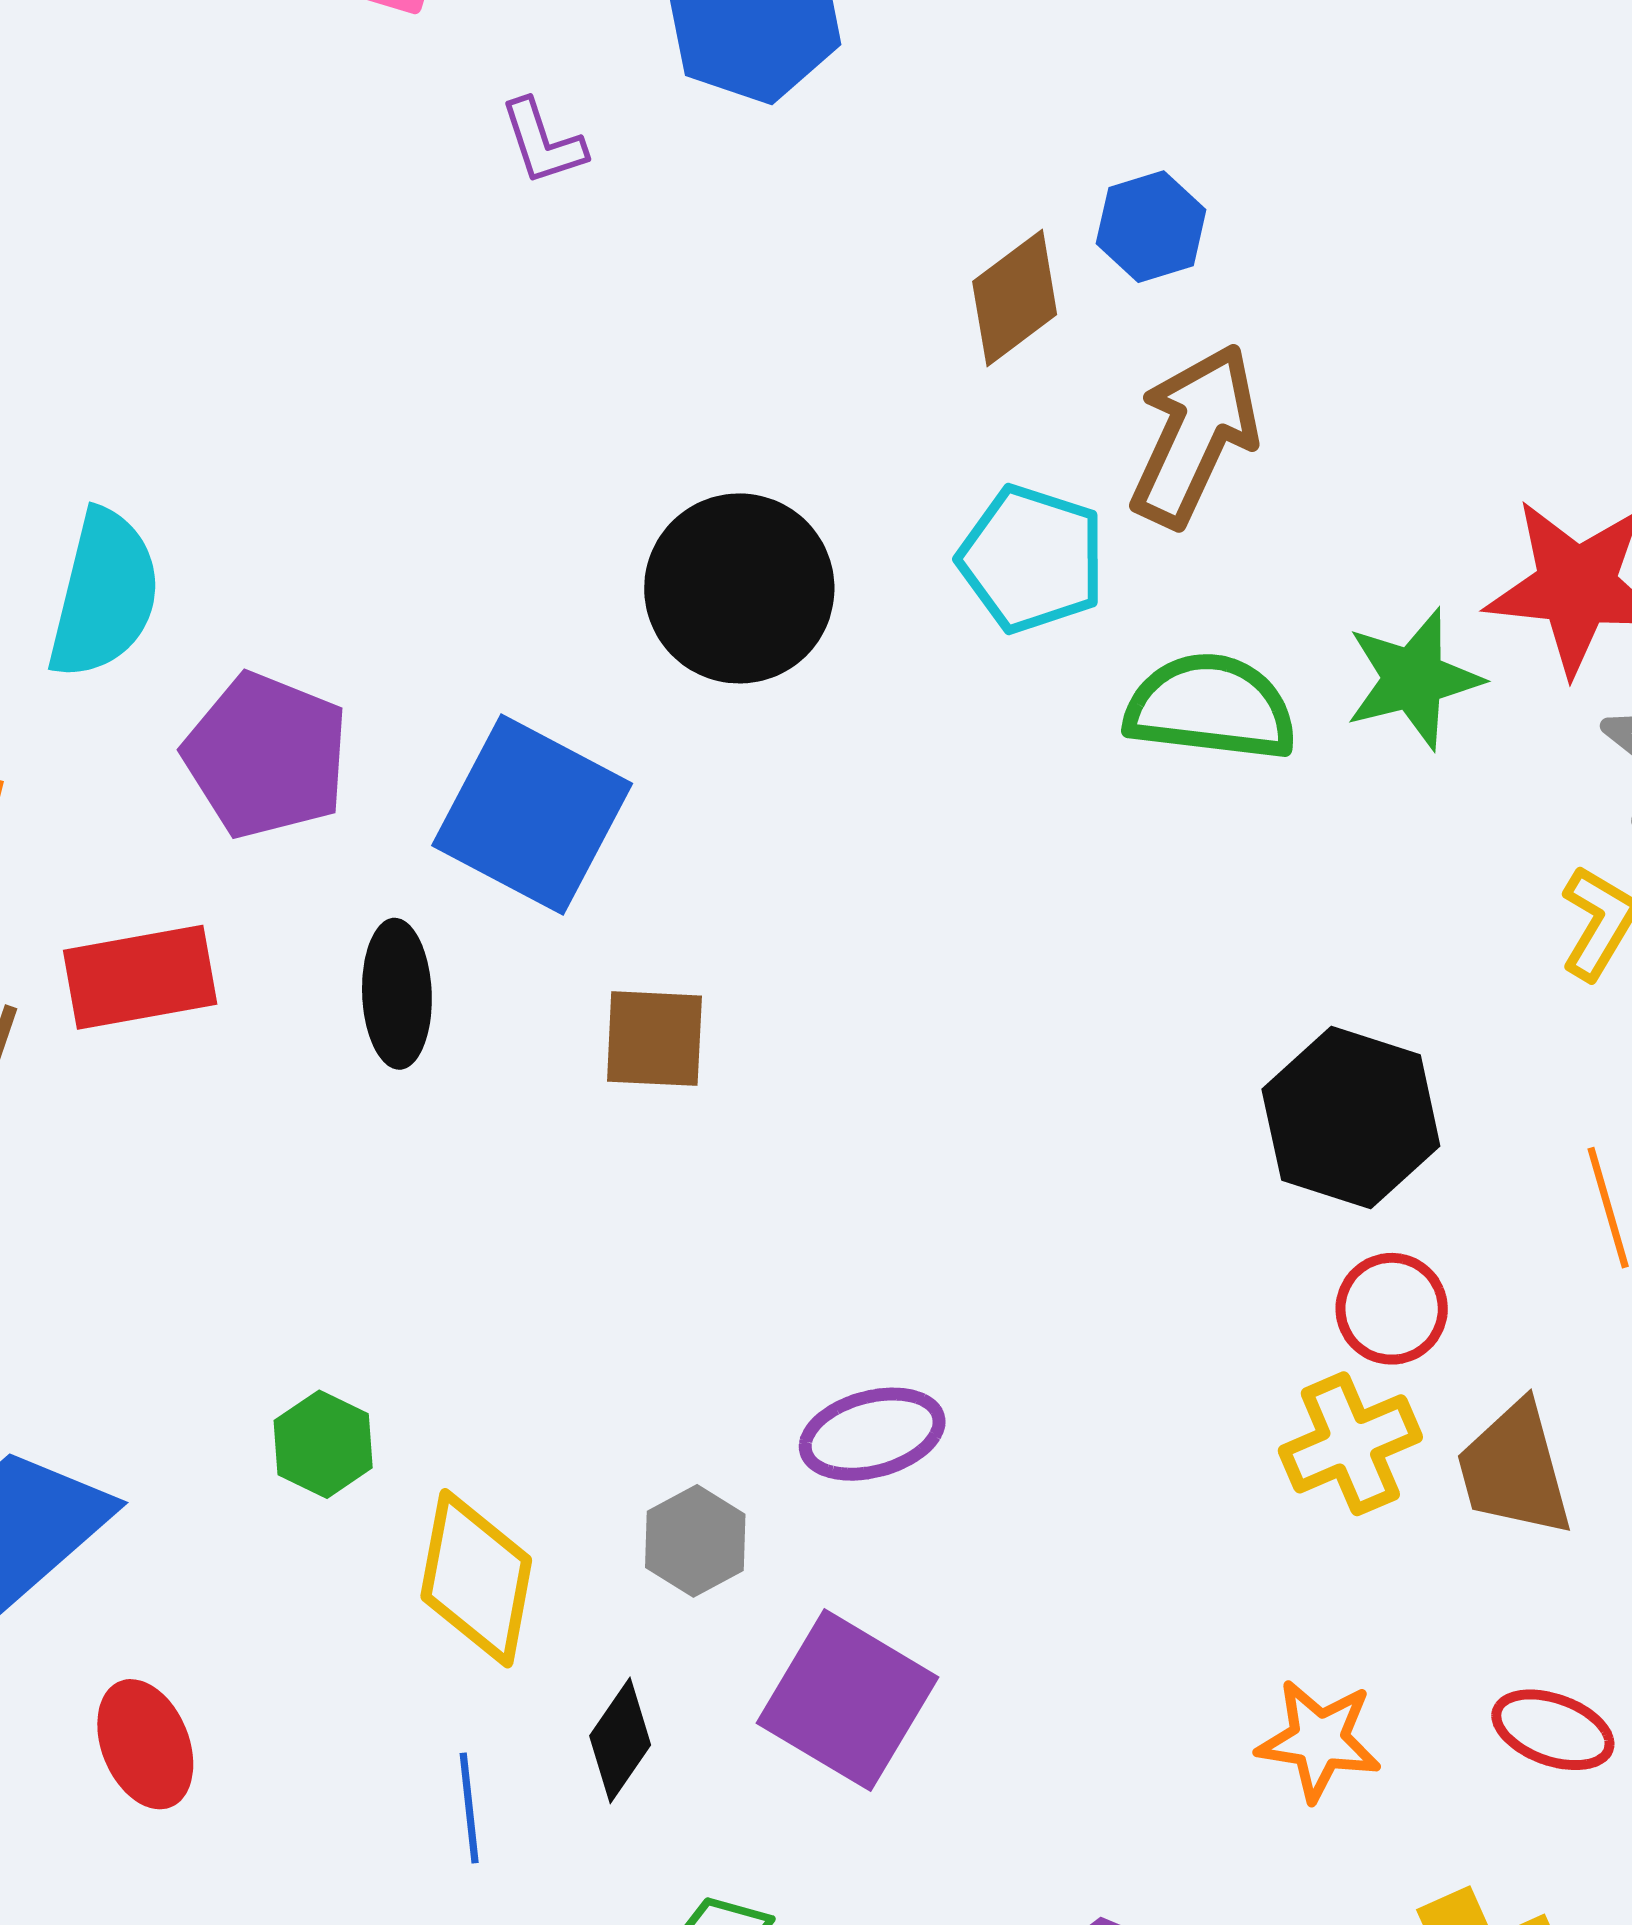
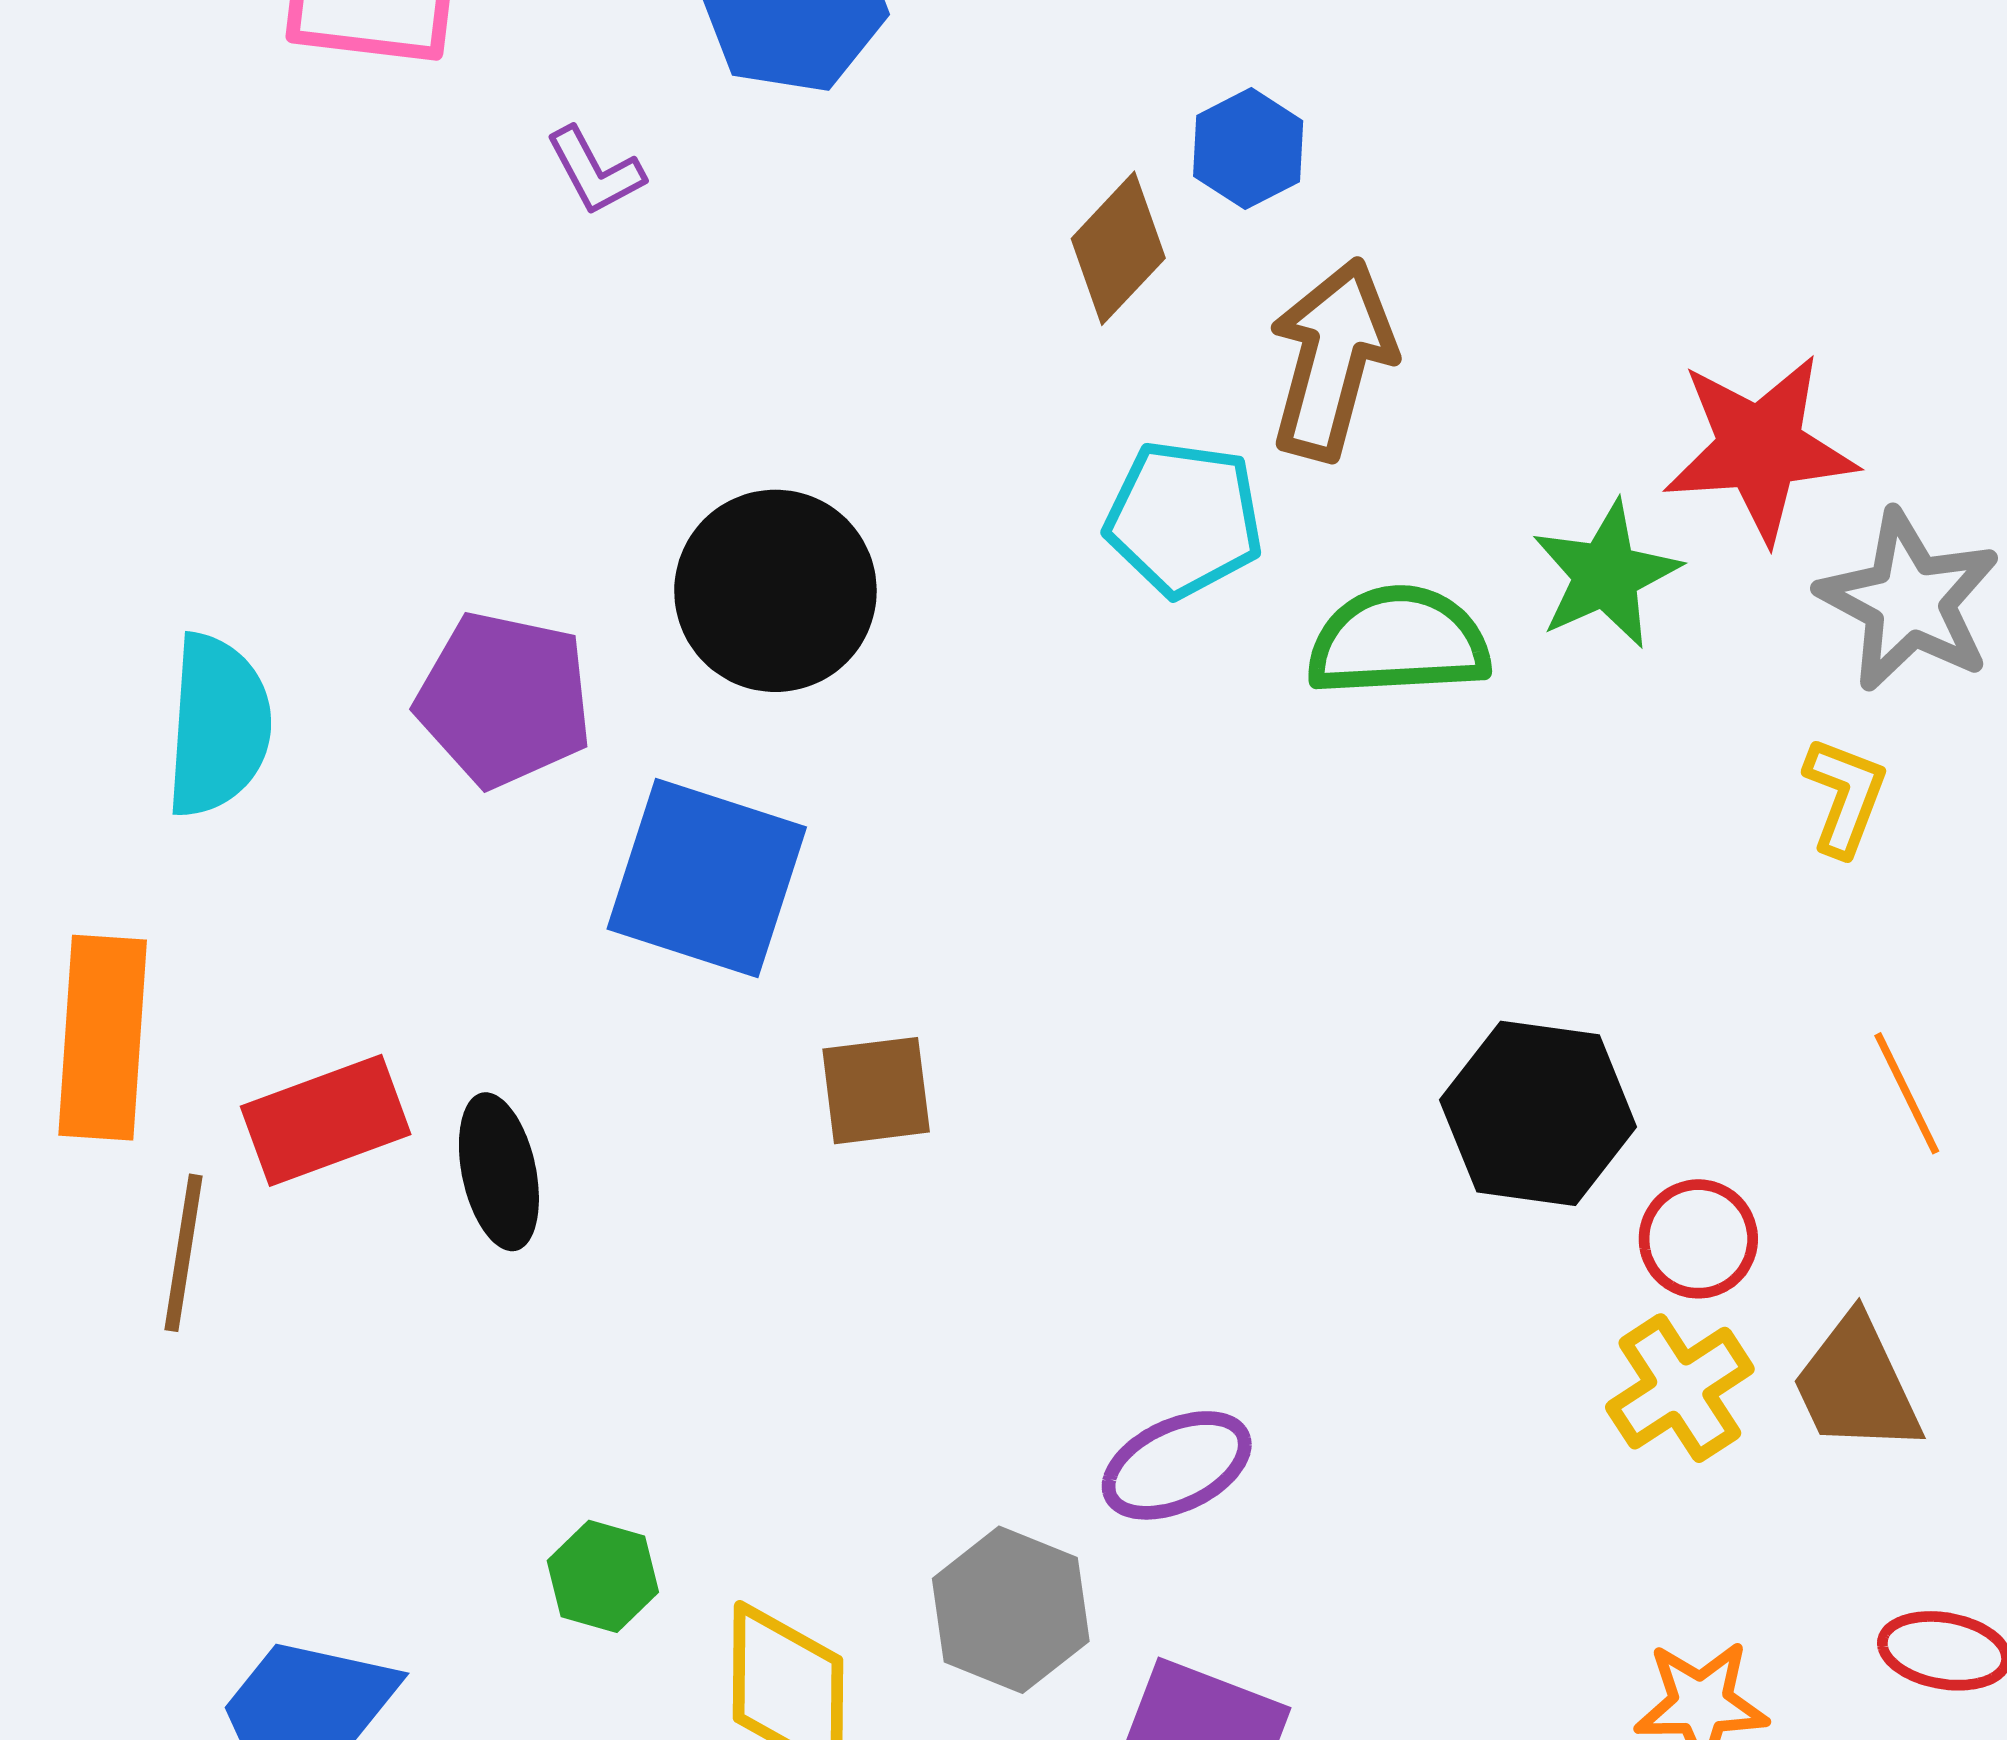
black circle: (739, 588) -> (775, 591), moved
purple pentagon: (266, 756) -> (504, 699), moved
black ellipse: (397, 994) -> (499, 1172), moved
black hexagon: (1351, 1118) -> (1538, 1113), moved
gray hexagon: (695, 1541) -> (1011, 1610), size x1.4

